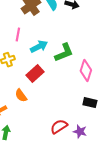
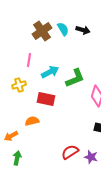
red rectangle: (35, 74) -> (46, 99), turned 54
orange semicircle: (21, 96) -> (32, 121), turned 112

